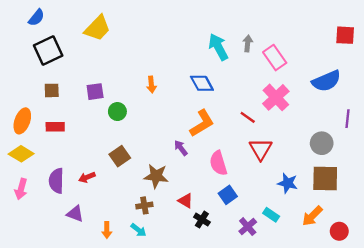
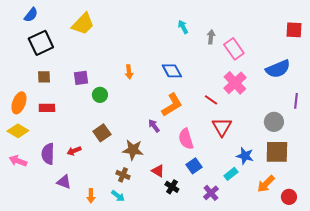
cyan arrow: (218, 47) -> (183, 27), moved, size x0.6
pink arrow: (21, 189) -> (18, 161), turned 96
brown cross: (144, 205) -> (123, 175), turned 32
cyan rectangle: (271, 215) -> (231, 174), moved, turned -72

